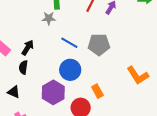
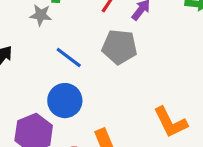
gray pentagon: (99, 45) -> (119, 47), moved

